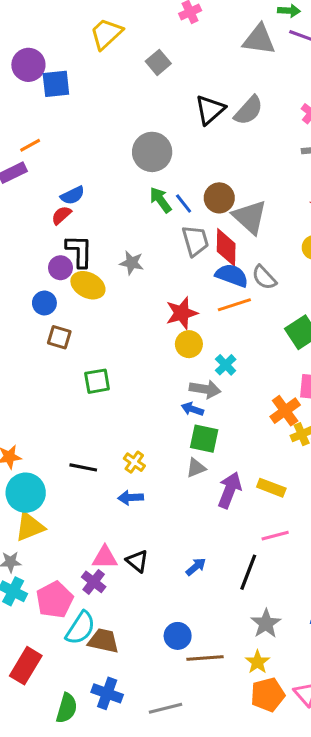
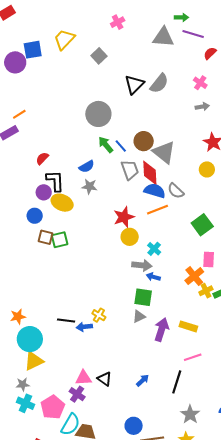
blue square: (56, 84) -> (33, 50), moved
blue semicircle: (73, 195) -> (87, 167), moved
green square: (97, 381) -> (60, 240), moved
blue arrow: (192, 409) -> (153, 277), moved
blue arrow: (131, 498) -> (84, 327), moved

